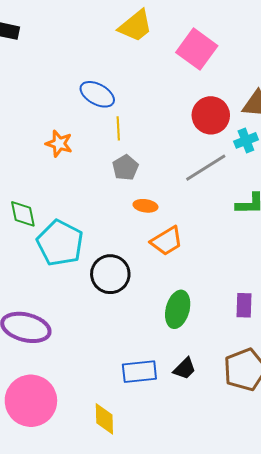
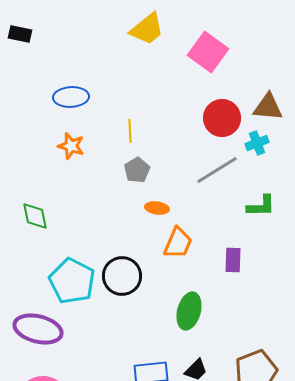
blue ellipse: (97, 94) -> (71, 97), moved, turned -32
orange trapezoid: (167, 241) -> (178, 243), turned -36
cyan pentagon: (60, 243) -> (72, 281), moved
purple rectangle: (244, 305) -> (233, 260), moved

